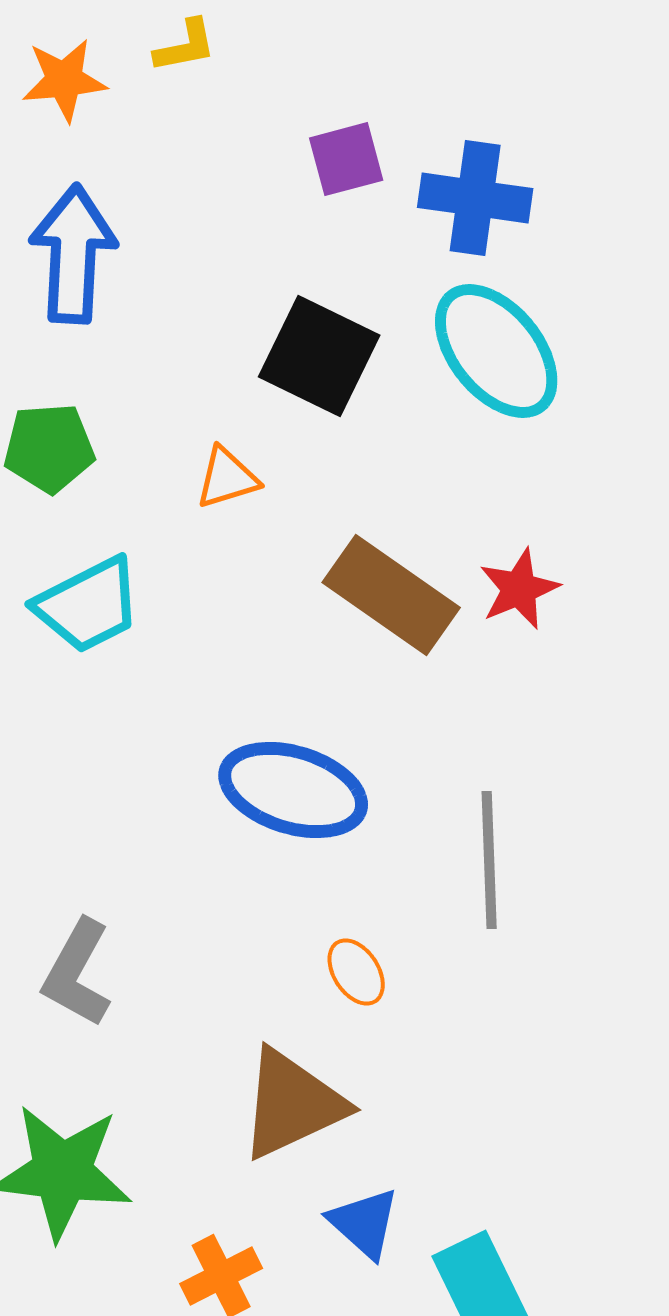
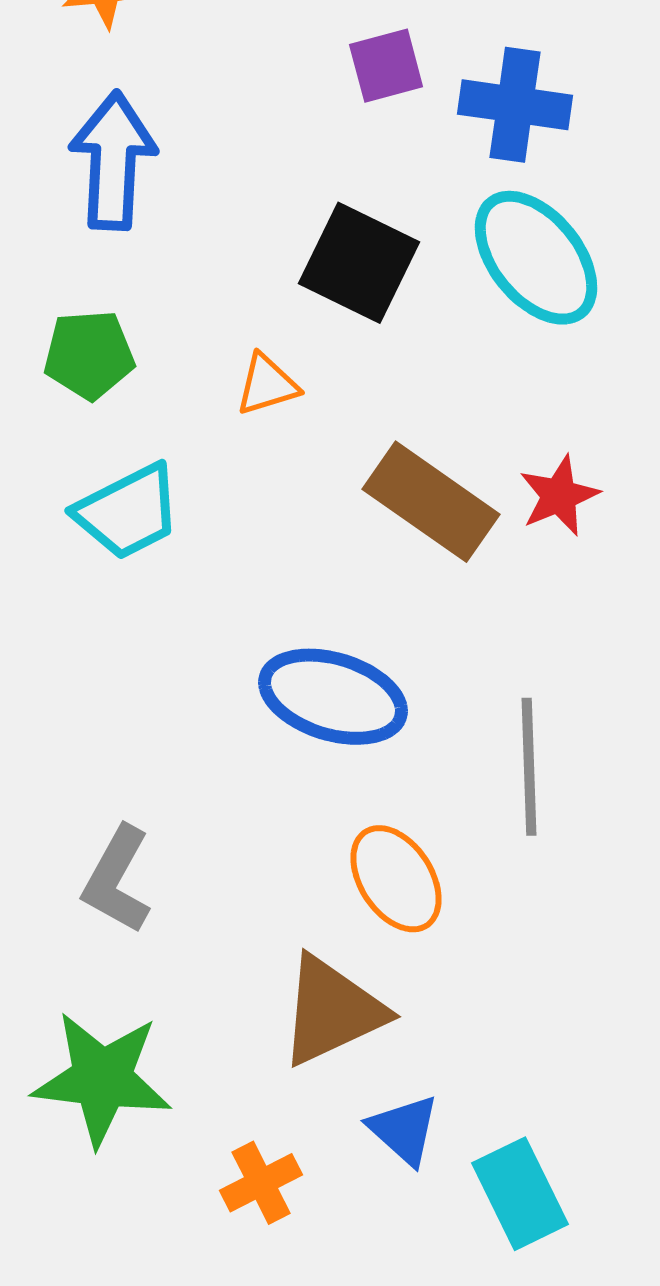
orange ellipse: (356, 972) -> (396, 879), size x1.6

